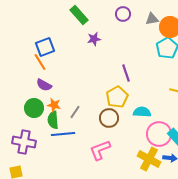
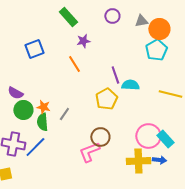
orange line: (40, 62) -> (74, 64), moved
purple semicircle: (44, 85) -> (15, 93), moved
cyan semicircle: (142, 112) -> (130, 85), moved
brown circle: (109, 118) -> (100, 137), moved
blue line: (63, 134) -> (35, 147), moved, turned -40
yellow cross: (149, 159) -> (138, 161), turned -30

